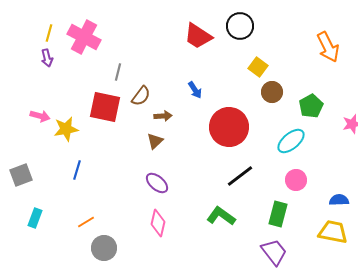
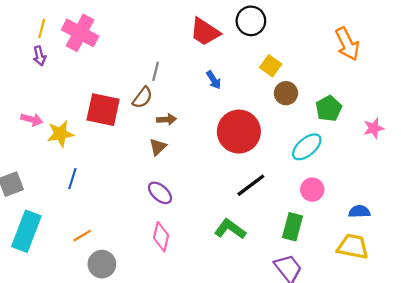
gray line: (118, 72) -> (156, 71), moved
blue arrow: (195, 90) -> (214, 80), moved
cyan rectangle: (35, 218) -> (26, 231), size x1.8

